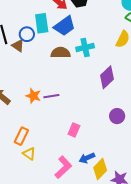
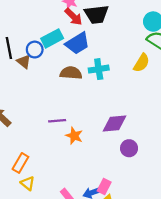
cyan rectangle: (42, 23) -> (52, 38), turned 66
purple diamond: (107, 77) -> (115, 123), moved, turned 35
orange star: (33, 96) -> (74, 136), moved
pink rectangle: (74, 130) -> (104, 187), moved

